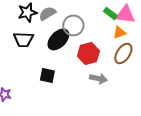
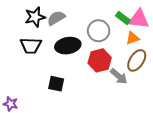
gray circle: (73, 25) -> (99, 31), moved
black ellipse: (58, 39) -> (68, 46), turned 35
gray arrow: (98, 78) -> (119, 76), moved, turned 30

